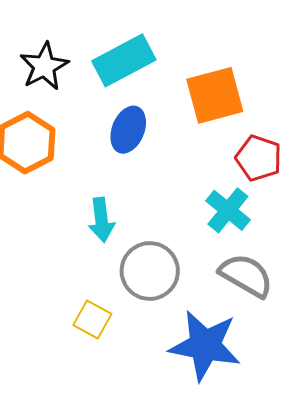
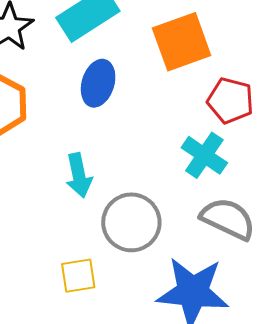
yellow square: (92, 320) -> (78, 276), turned -33

